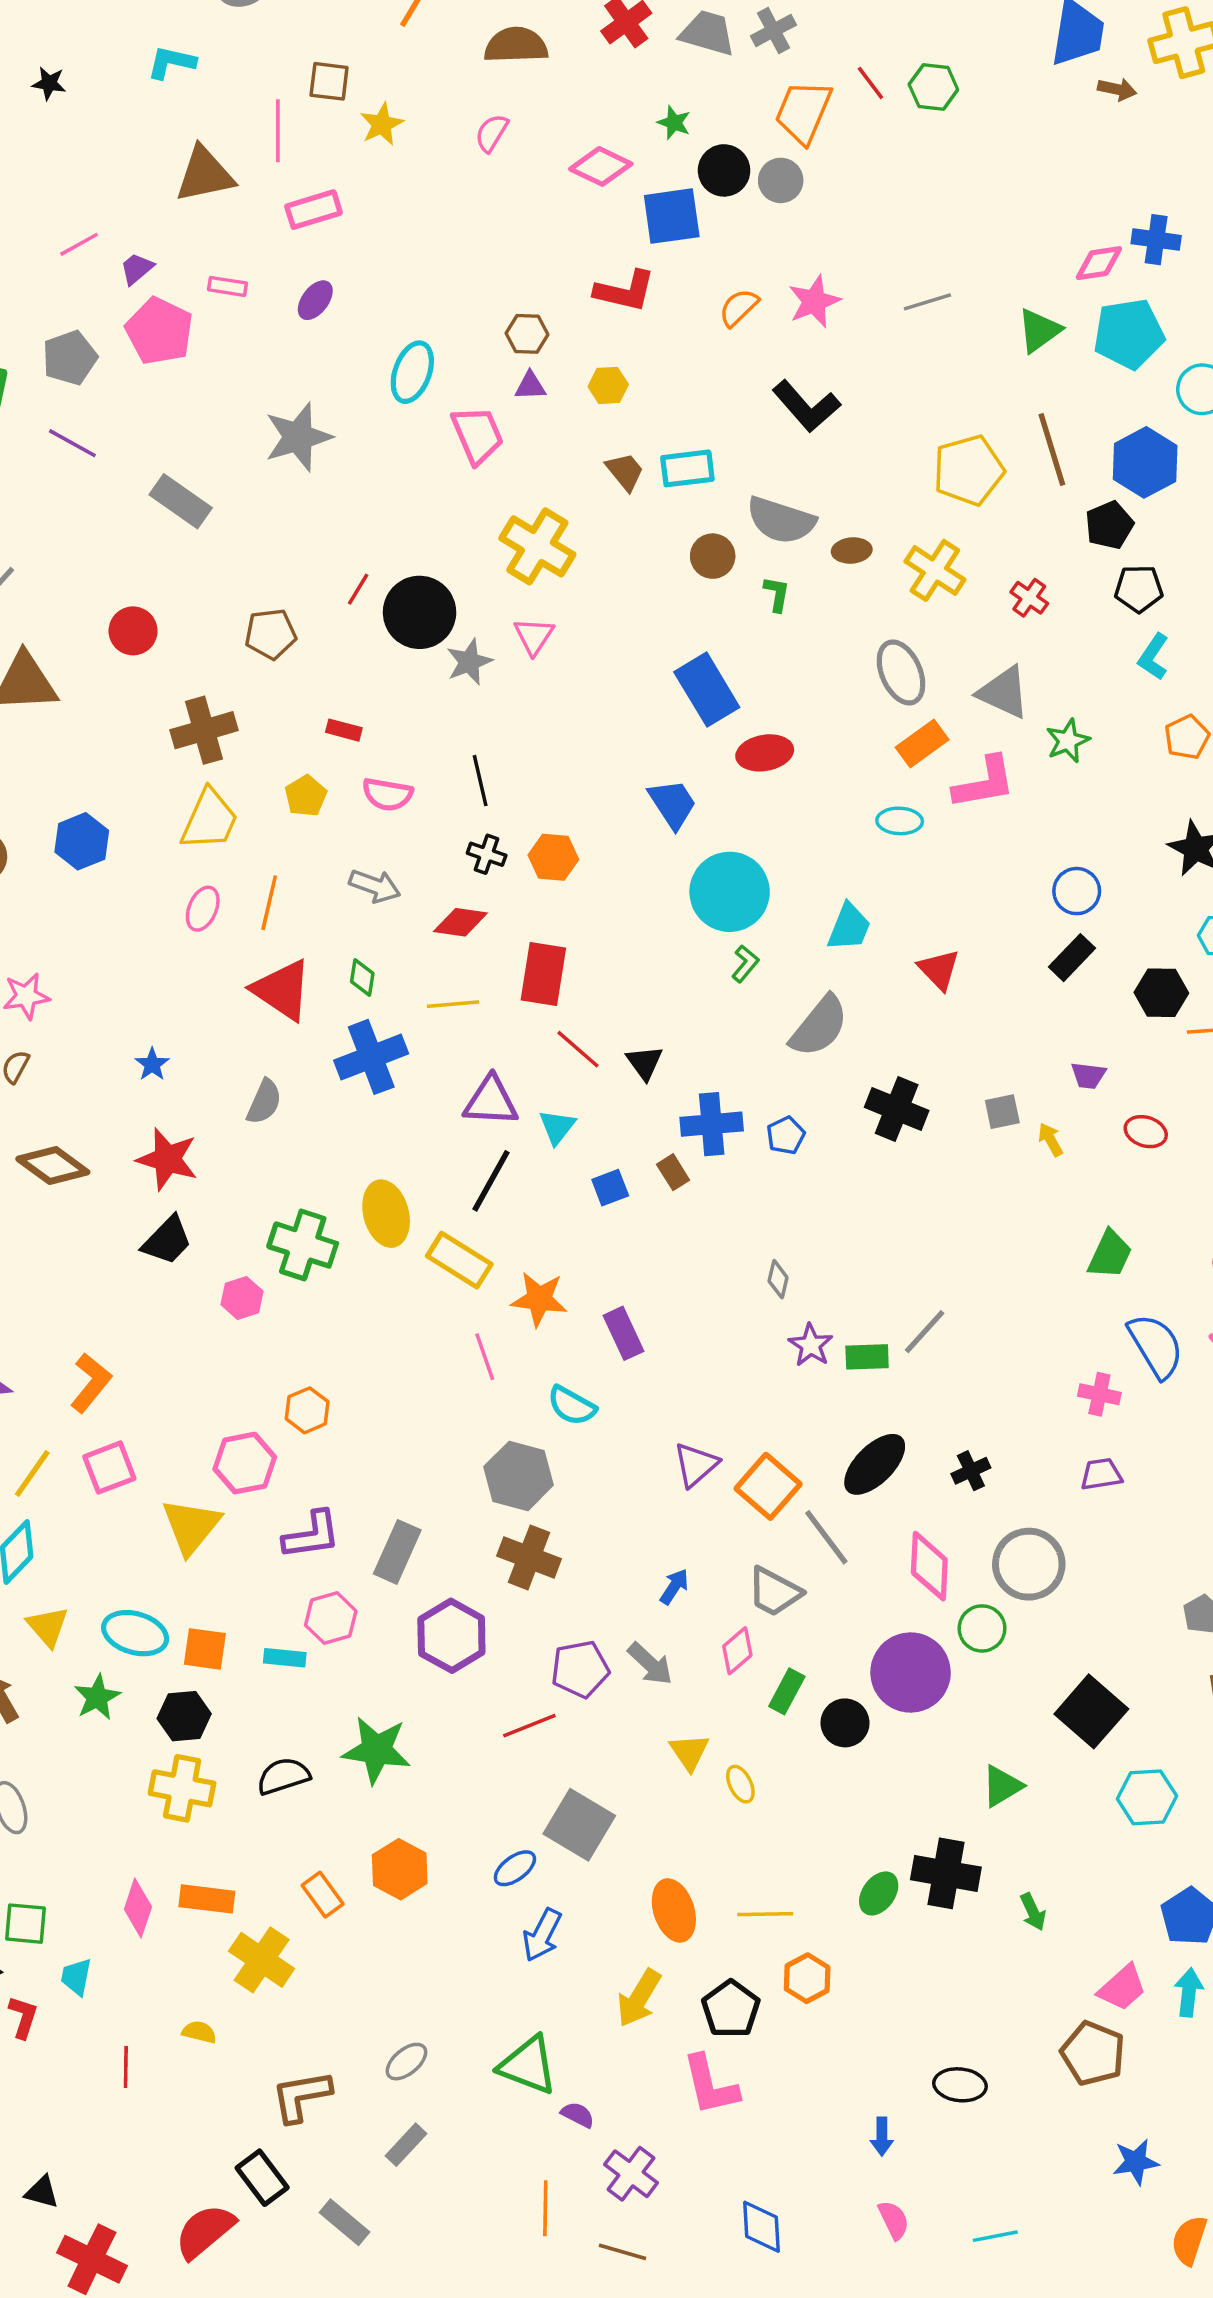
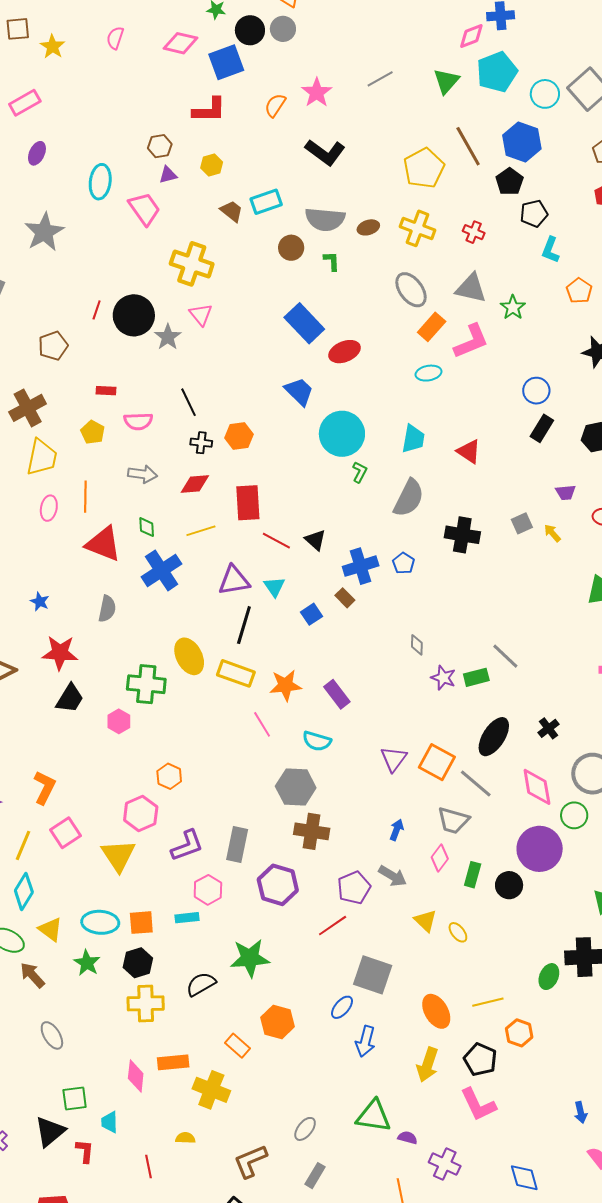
gray line: (925, 1332) -> (505, 656), turned -76

